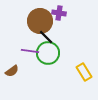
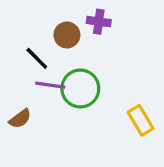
brown circle: (40, 21) -> (67, 35), size x0.6
black line: (46, 37) -> (37, 58), moved

